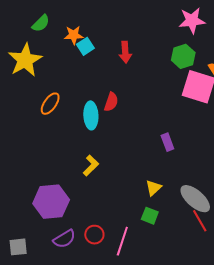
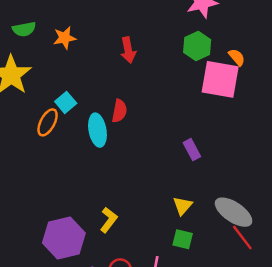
green semicircle: (41, 23) -> (24, 29), turned 42
cyan square: (85, 46) -> (66, 102), moved
yellow L-shape: (91, 165) -> (109, 220), moved

